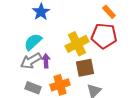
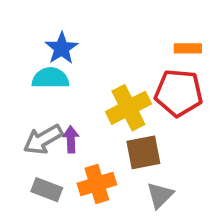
orange rectangle: (109, 12) -> (188, 48), turned -48
cyan semicircle: (33, 42) -> (50, 78), moved, turned 42

